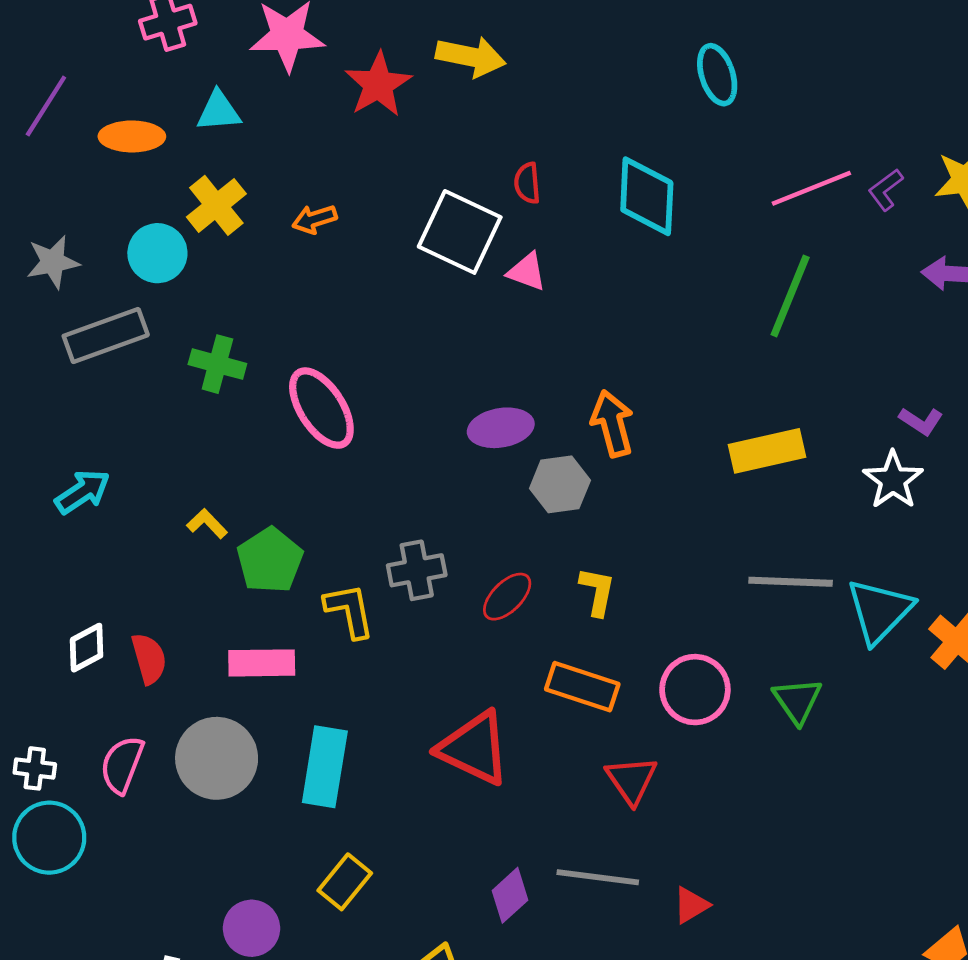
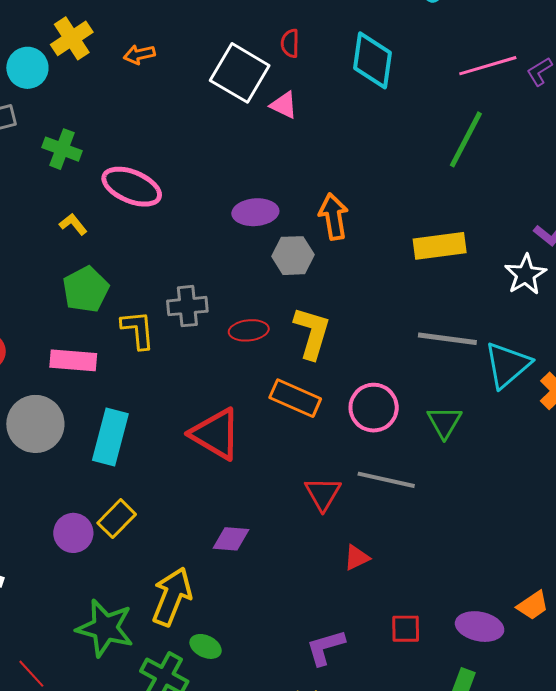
pink ellipse: (321, 408) -> (132, 187), turned -40
yellow L-shape: (207, 524) -> (73, 224), moved
yellow L-shape: (597, 592) -> (312, 333), size x1.5
red ellipse: (507, 597) -> (249, 330), turned 33
red triangle: (631, 780) -> (323, 494), moved
gray line: (598, 877) -> (386, 480), moved
purple diamond: (510, 895) -> (231, 539), turned 42
purple circle: (251, 928) -> (73, 533), moved

